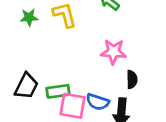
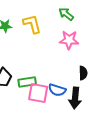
pink star: (113, 52) -> (69, 40), moved

